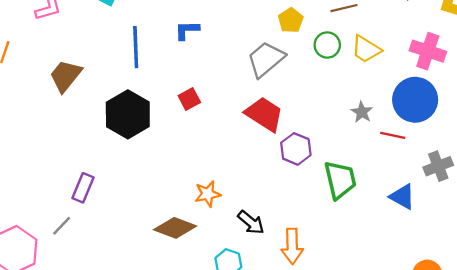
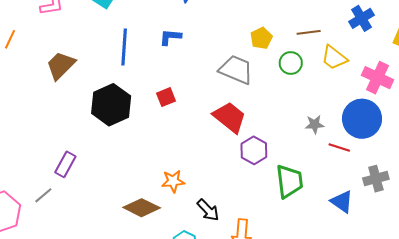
yellow trapezoid: (366, 49) -> (334, 58), moved
gray trapezoid: (266, 59) -> (236, 70), turned 57
gray star: (362, 112) -> (315, 124), turned 30

